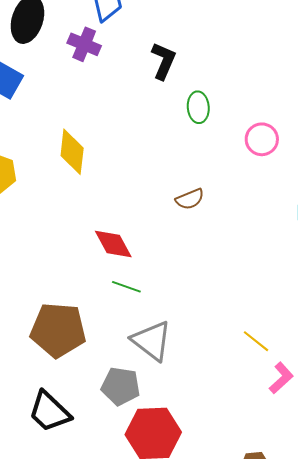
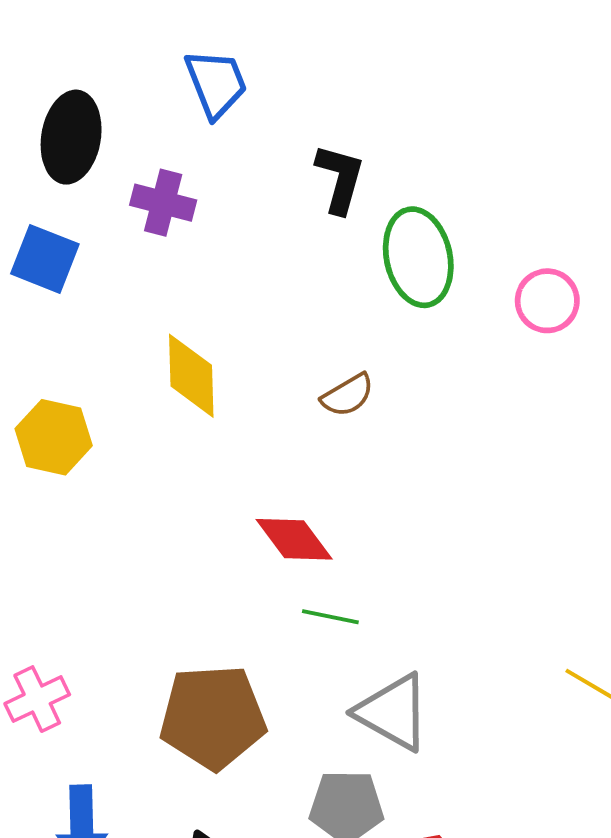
purple cross: (84, 44) -> (163, 203), moved
green ellipse: (198, 107) -> (418, 257), size x1.6
brown semicircle: (190, 199) -> (348, 395), moved

